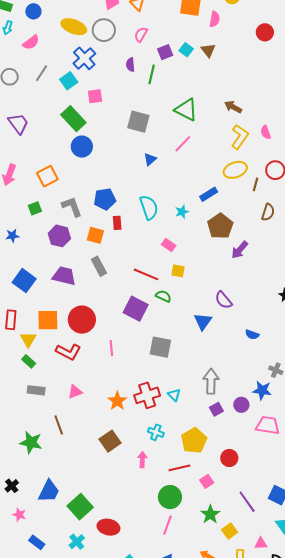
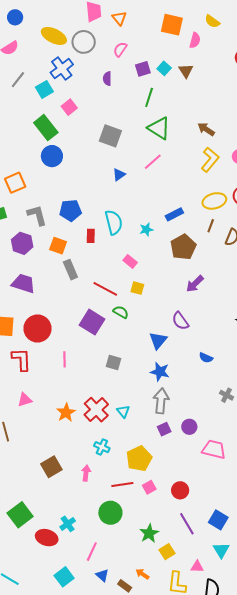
green line: (152, 74) -> (149, 97), moved
pink square: (95, 96) -> (69, 107), turned -35
yellow ellipse: (235, 170) -> (214, 201), moved
brown line: (256, 184) -> (211, 226), moved
red rectangle: (117, 223) -> (91, 236), moved
purple arrow: (240, 250) -> (195, 284), moved
gray rectangle: (99, 266) -> (70, 270), moved
gray square: (160, 347) -> (113, 363), size x0.7
red L-shape: (68, 352) -> (21, 360), turned -125
blue star: (262, 390) -> (160, 372), moved
red cross: (147, 395) -> (96, 410), turned -30
brown square: (110, 441) -> (51, 467), moved
red circle: (229, 458) -> (180, 490), moved
pink square: (207, 481) -> (149, 487), moved
pink line: (167, 525) -> (92, 552), moved
cyan cross: (77, 542) -> (68, 524), moved

